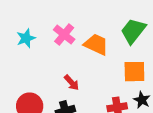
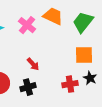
orange trapezoid: (96, 44) -> (53, 16), moved

